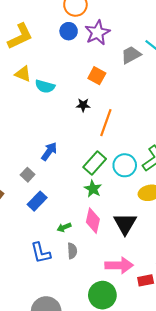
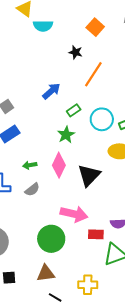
cyan semicircle: (45, 86) -> (43, 26), turned -30
blue arrow: (49, 151) -> (51, 91), moved
green rectangle: (95, 163) -> (74, 110), size x0.6
gray semicircle: (72, 251) -> (32, 190), turned 42

